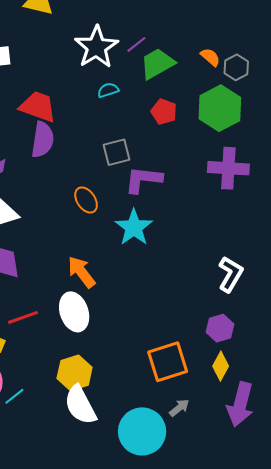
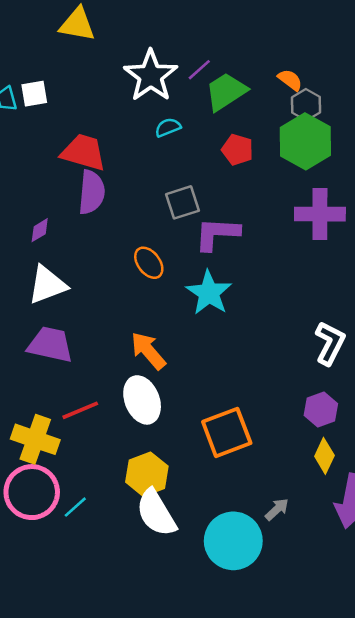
gray hexagon: (236, 67) -> (306, 105), moved
orange square: (168, 362) -> (227, 432), moved

